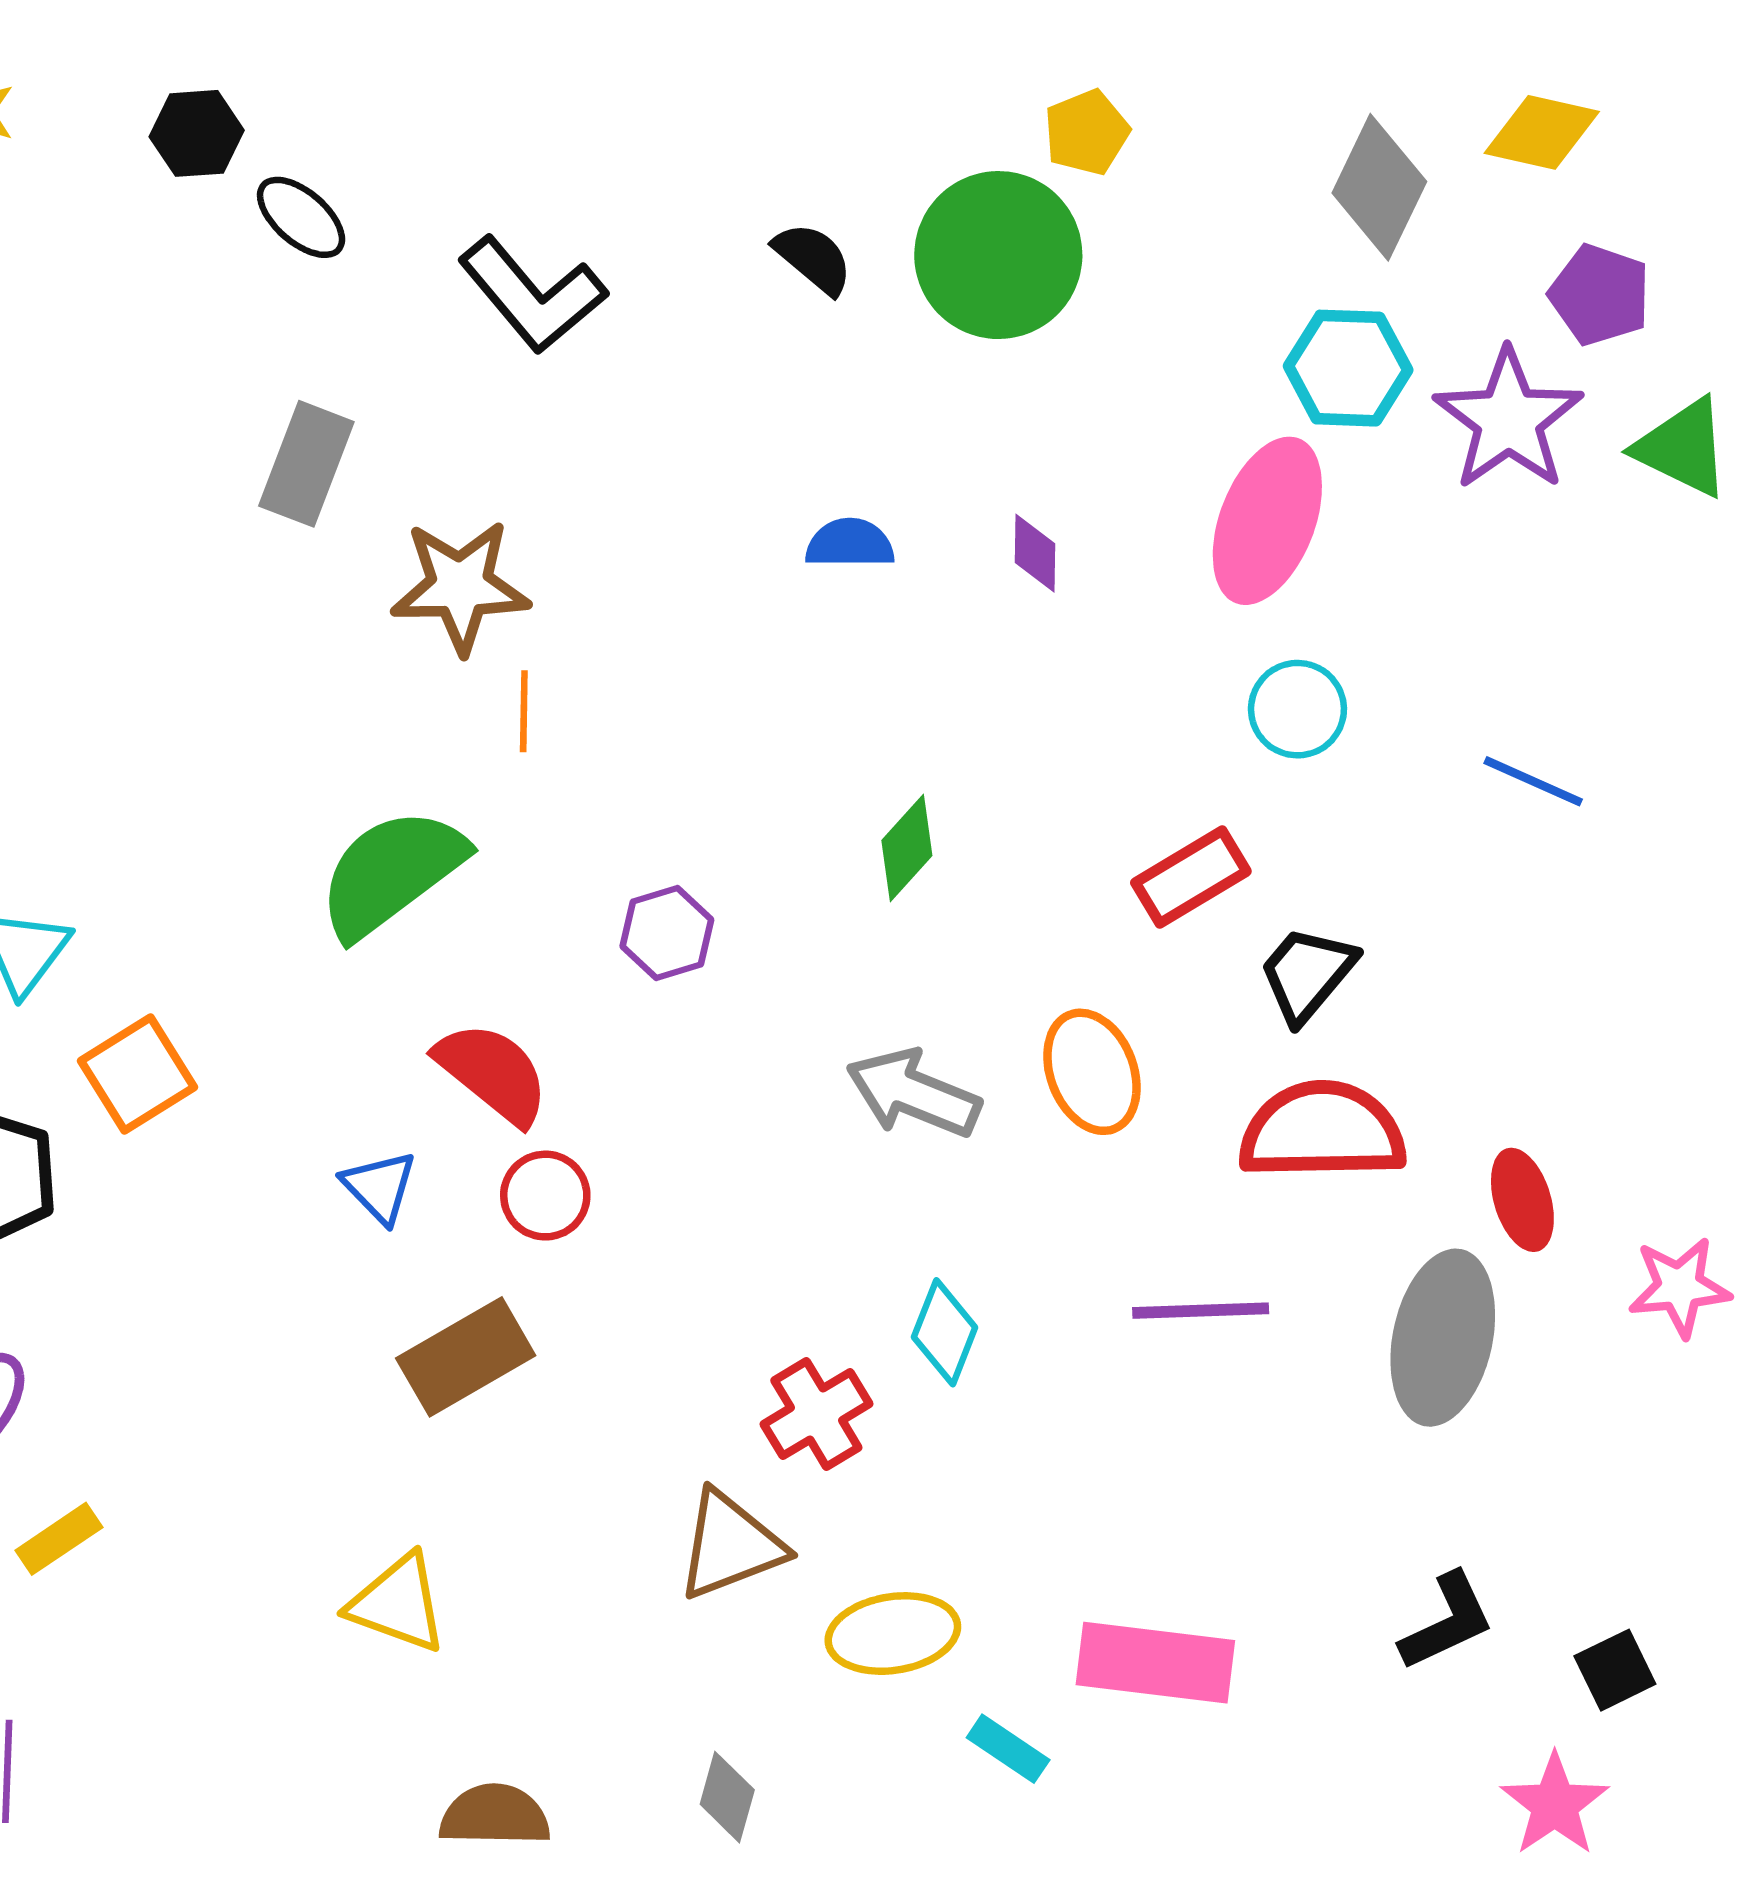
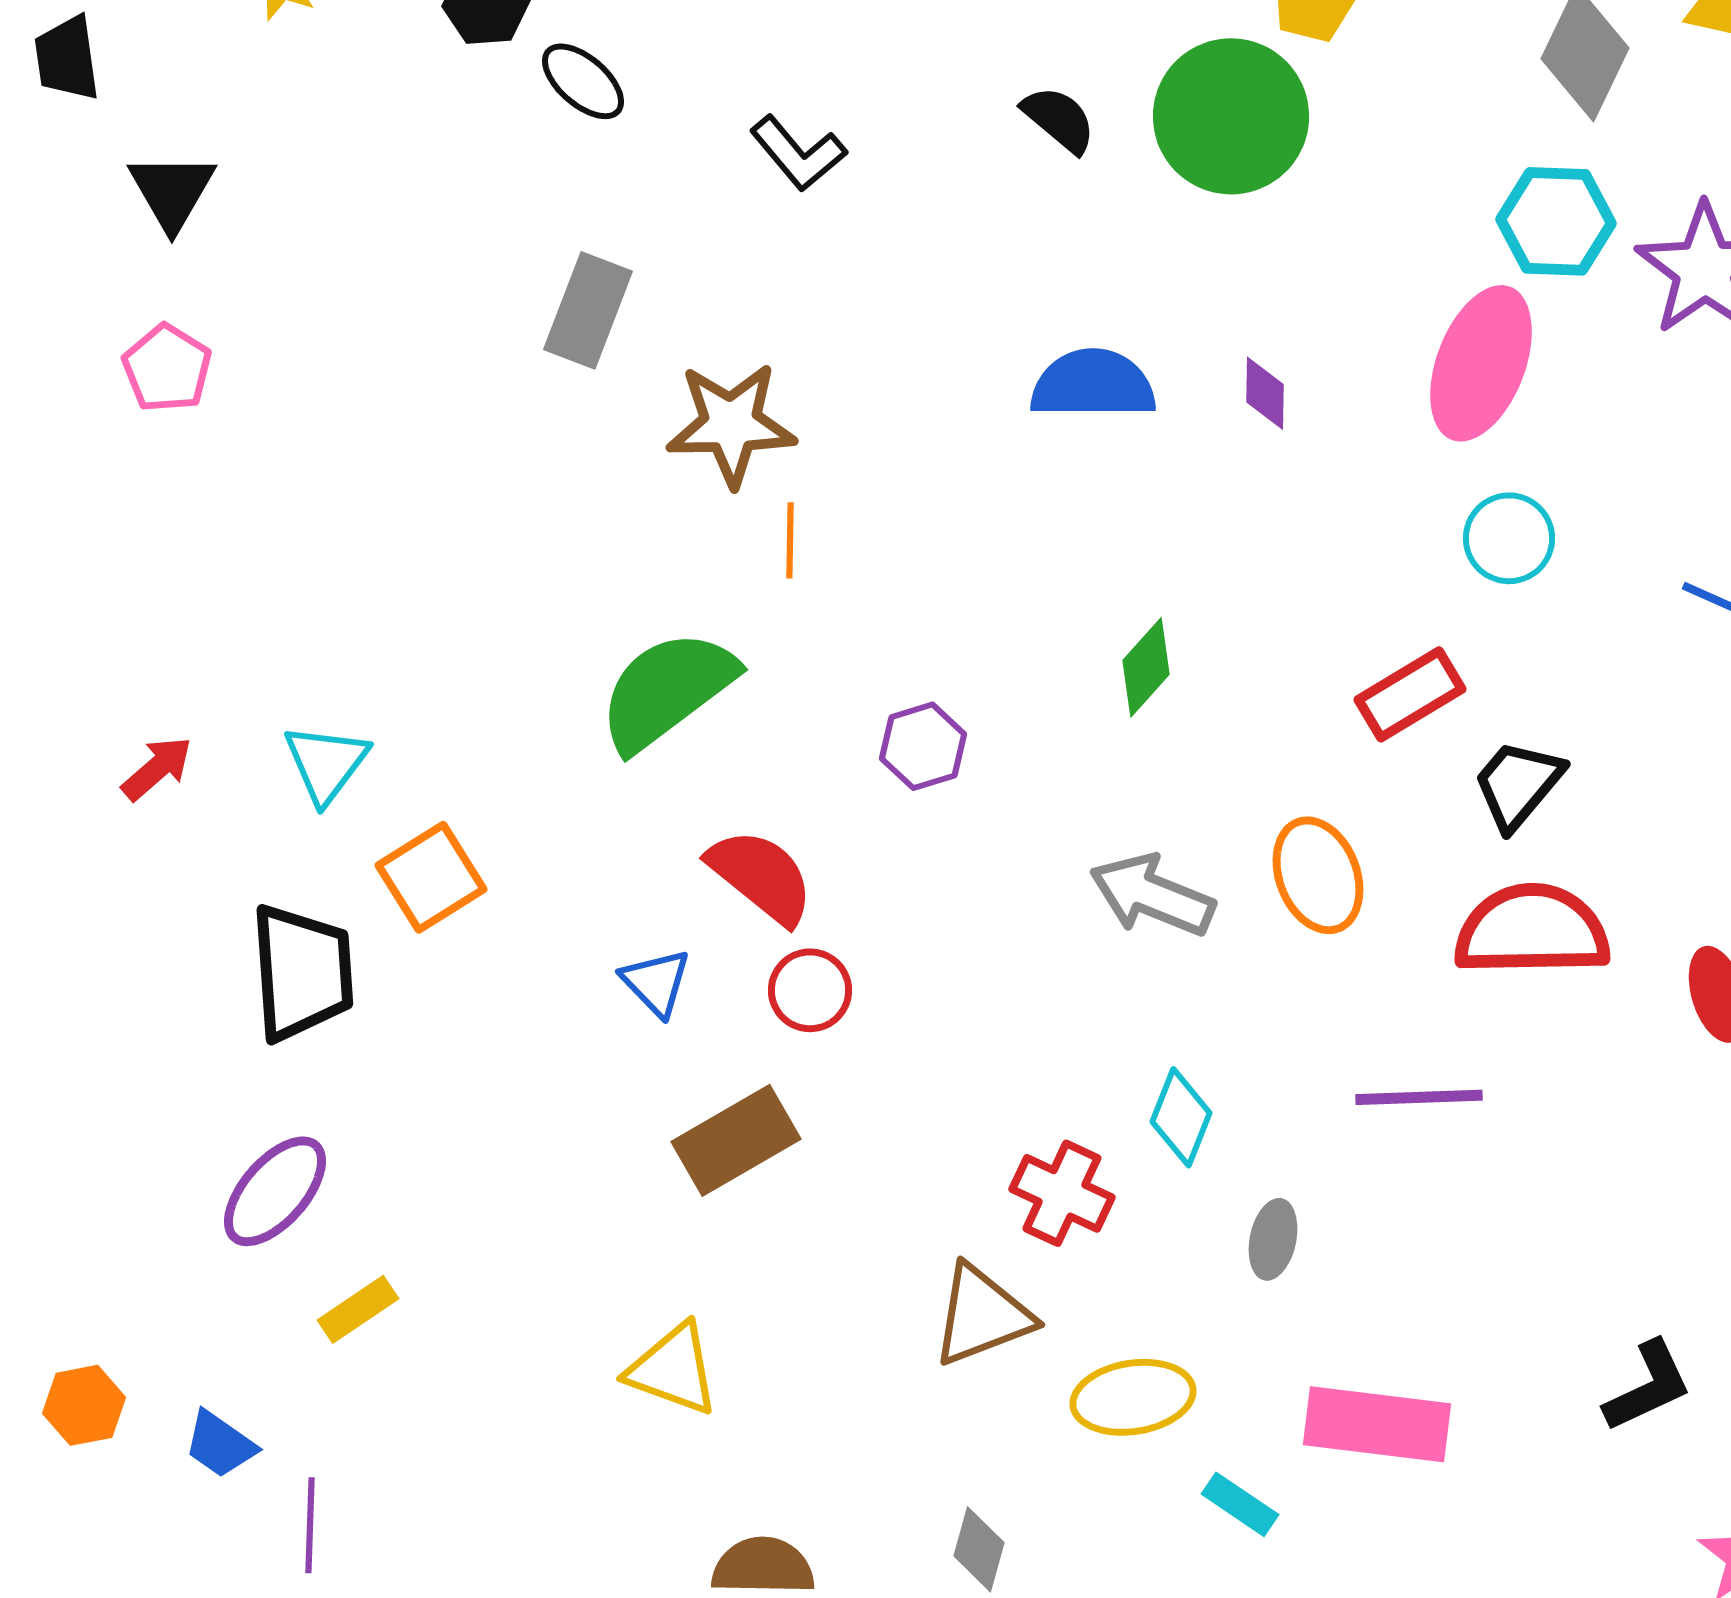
black L-shape: (532, 295) -> (798, 153), size x0.7
blue semicircle: (850, 543) -> (1093, 384), size x1.5
gray ellipse: (1443, 1338) -> (1273, 1239), moved, size x0.5
red cross: (816, 1414) -> (1062, 1193), turned -34

